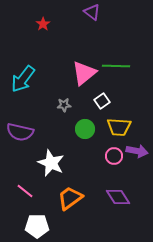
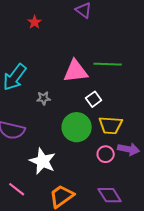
pink triangle: (84, 73) -> (76, 71), turned 32
gray star: (64, 105) -> (44, 98), moved
green circle: (85, 129) -> (77, 127), size x1.5

